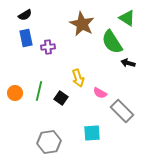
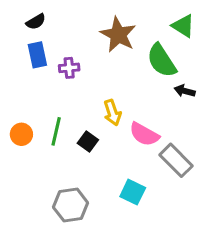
pink semicircle: (100, 93) -> (144, 134), size x1.5
cyan square: (92, 133) -> (133, 192), turned 30

